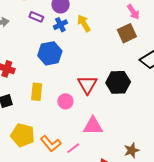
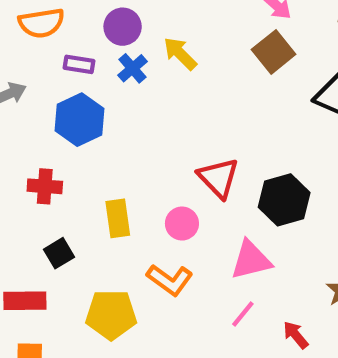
blue hexagon: (50, 53) -> (79, 120), moved
black hexagon: (118, 82) -> (284, 200), moved
orange L-shape: (51, 144) -> (170, 280), moved
pink line: (73, 148) -> (243, 314), moved

